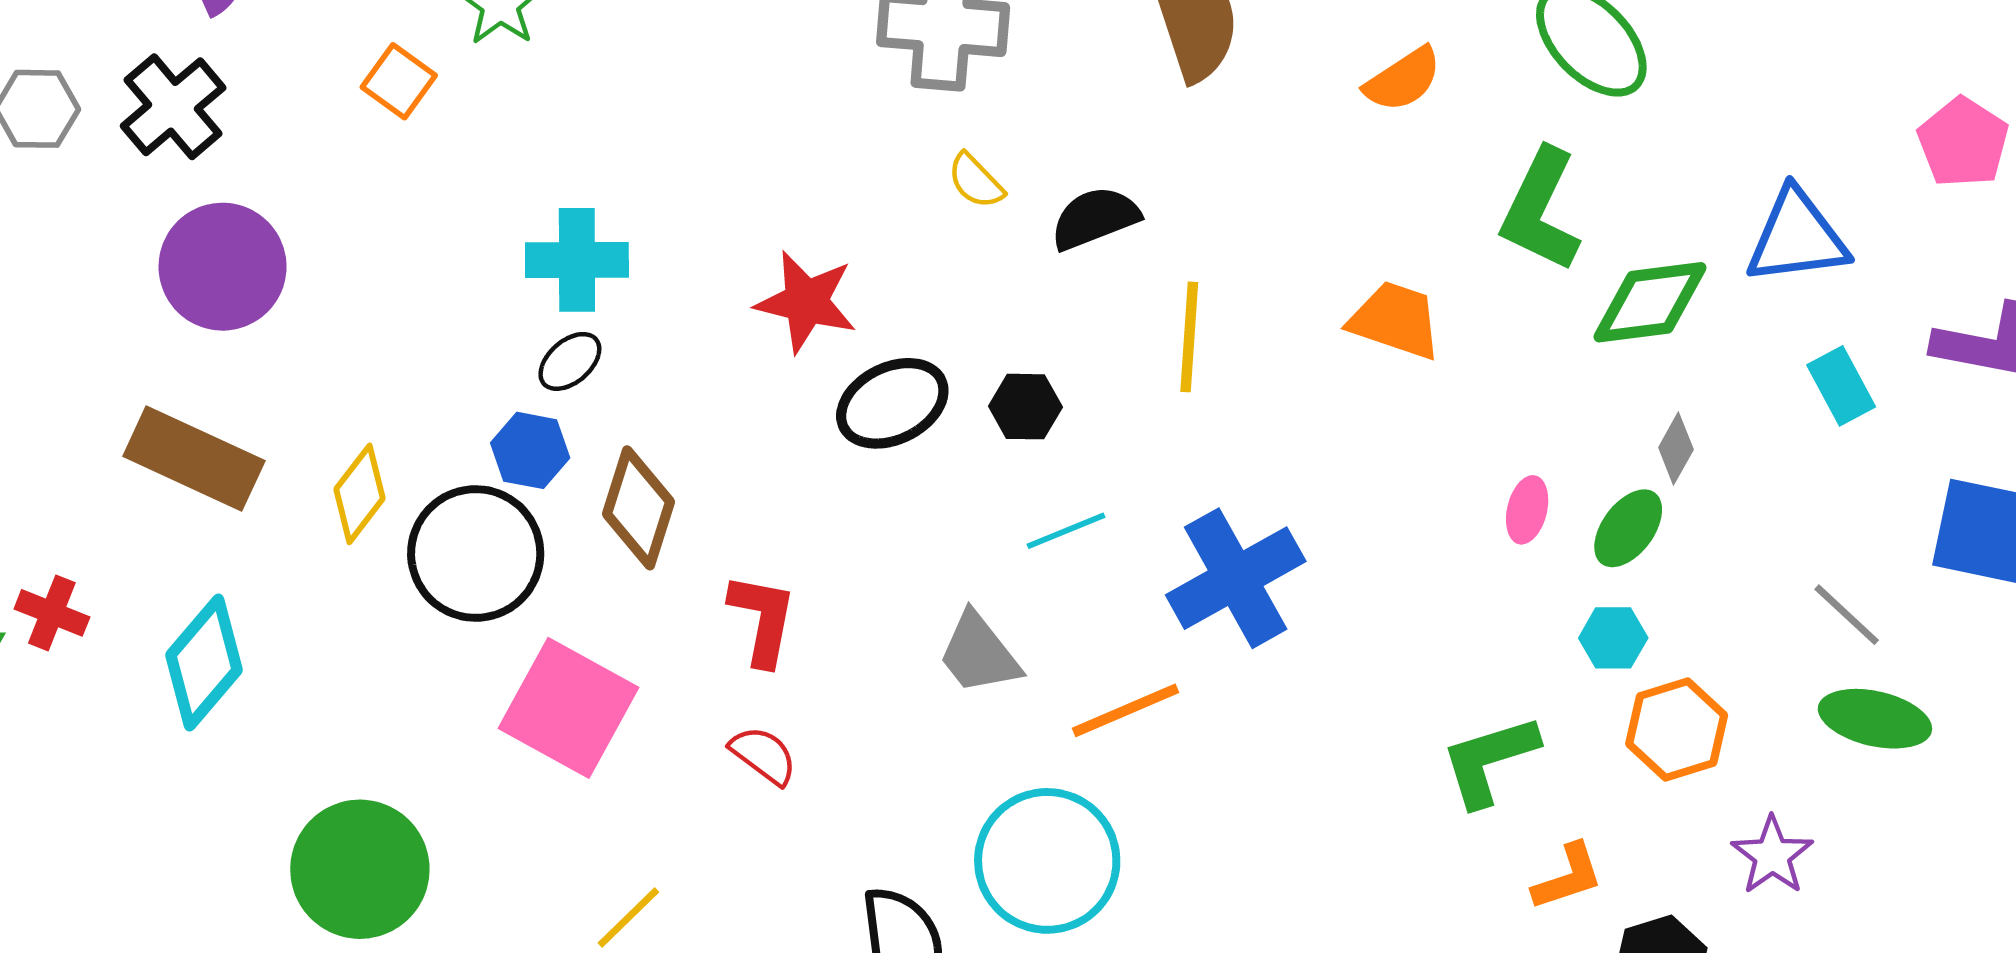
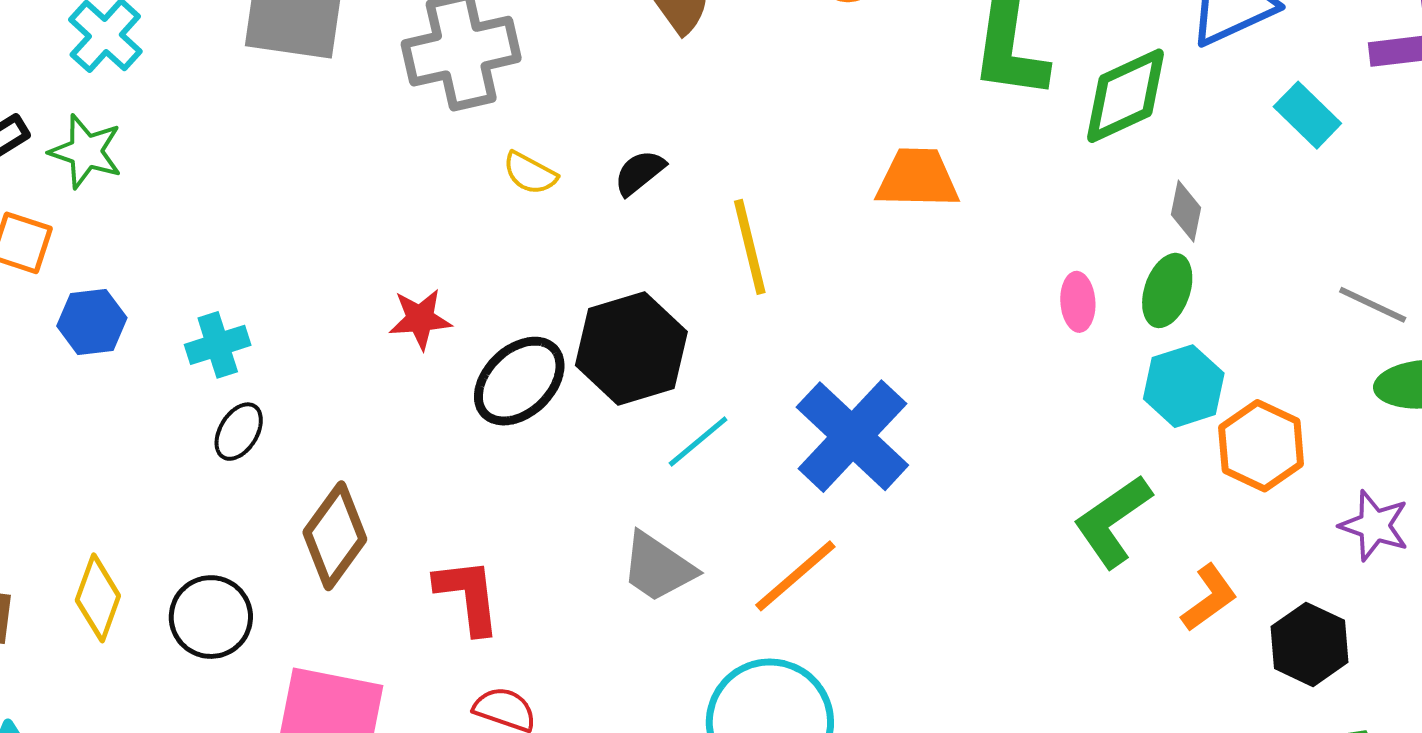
black semicircle: (1095, 218) -> (639, 173), size x0.7
cyan cross: (577, 260) -> (218, 345), size x0.7
red star: (806, 302) -> (420, 319), size x0.7
black hexagon: (1025, 407) -> (631, 349), size x1.8
blue hexagon: (530, 450) -> (92, 322), moved
brown diamond: (639, 508) -> (335, 536), turned 36
black circle: (476, 553) -> (211, 617), size x0.7
cyan hexagon: (1613, 638) -> (1184, 386), size x1.4

